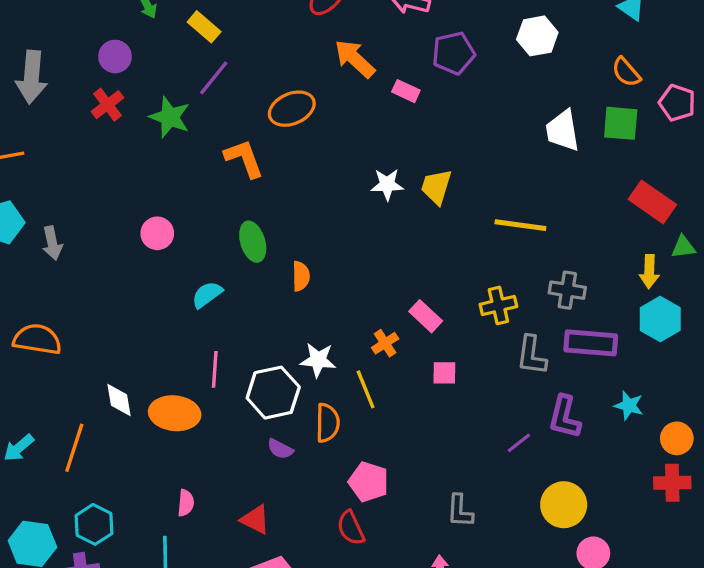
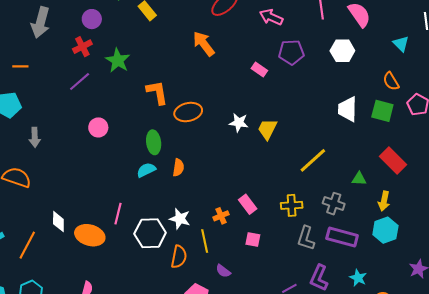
orange arrow: (355, 59) -> (204, 44), moved
purple line: (214, 78) -> (80, 81), moved
orange ellipse: (292, 109) -> (188, 112), moved
yellow line: (520, 225) -> (313, 160), turned -60
gray arrow: (52, 243) -> (35, 137), moved
green triangle: (683, 247) -> (359, 179), moved
cyan semicircle: (207, 295) -> (146, 170), moved
purple semicircle: (280, 449) -> (223, 271), moved

